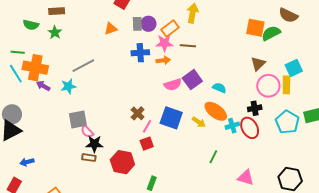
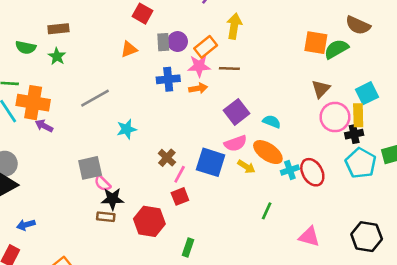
pink semicircle: (173, 85) -> (235, 143), moved
cyan star: (68, 86) -> (127, 129), moved
black cross: (255, 108) -> (354, 134), moved

